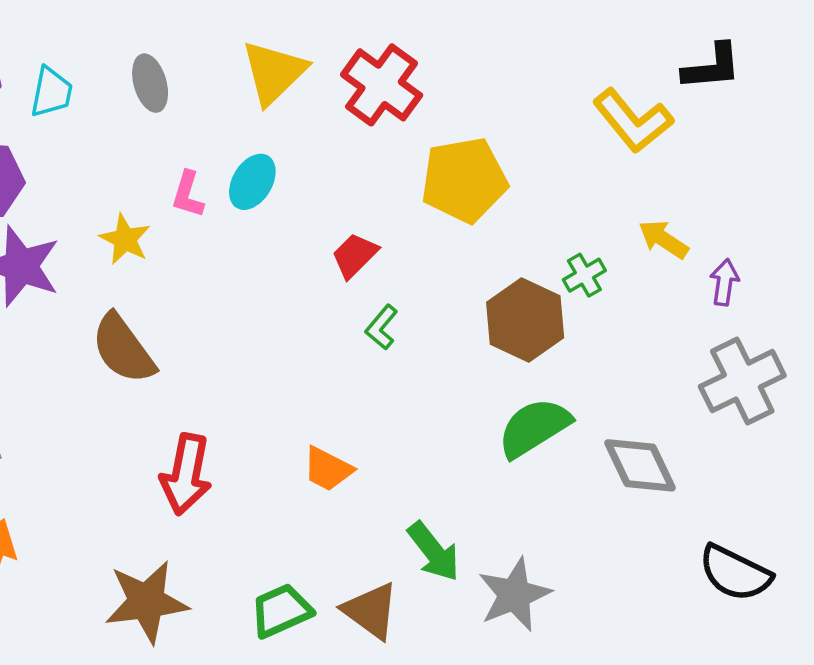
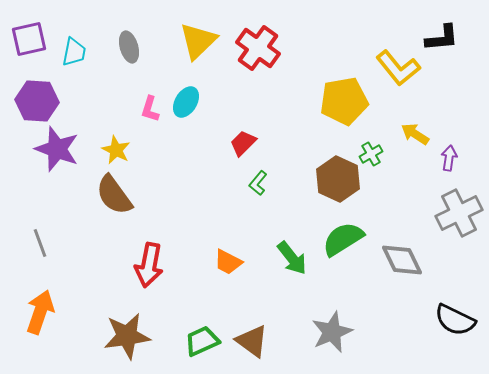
yellow pentagon: (464, 180) -> (344, 101), moved
yellow star: (125, 239) -> (116, 150), moved
green arrow: (434, 552) -> (292, 258), moved

